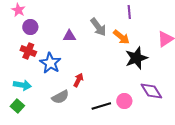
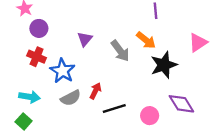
gray arrow: (98, 27) -> (120, 51), moved
purple triangle: (69, 36) -> (85, 39), turned -48
gray semicircle: (60, 97) -> (71, 98), moved
black line: (101, 106) -> (114, 109), moved

